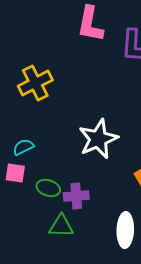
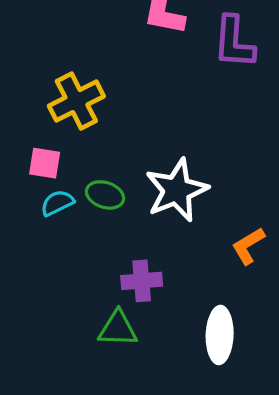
pink square: (15, 173) -> (45, 163), moved
green ellipse: (48, 188) -> (105, 195), moved

